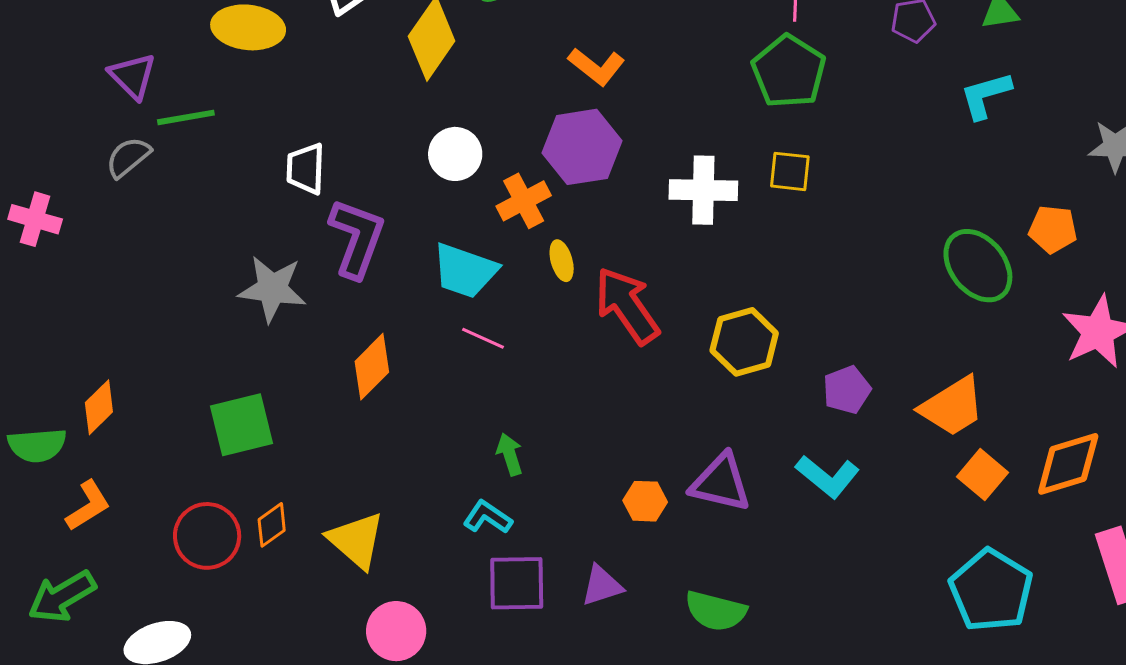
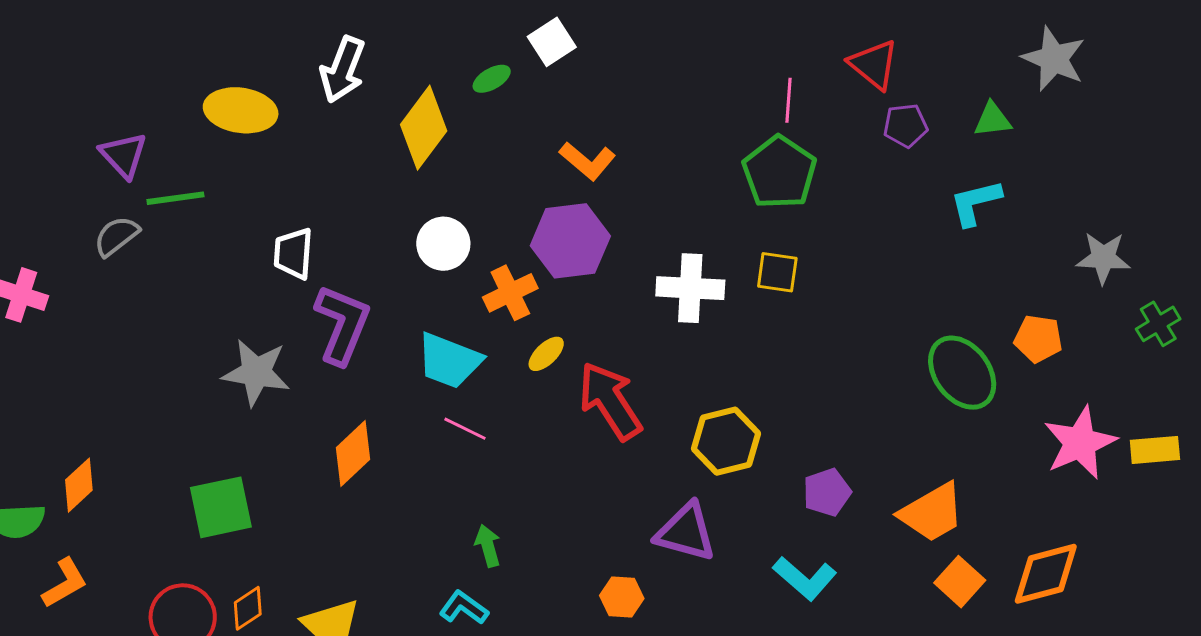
yellow ellipse: (562, 261) -> (546, 354), turned 60
purple triangle: (721, 483) -> (686, 532), moved

